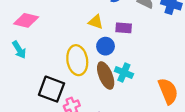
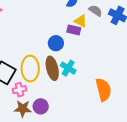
yellow triangle: (96, 22) -> (81, 21), moved
yellow ellipse: (77, 60) -> (30, 69), moved

